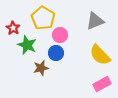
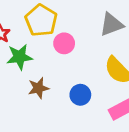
green star: (27, 45) -> (19, 57), turned -30
blue circle: (56, 53) -> (80, 95), moved

